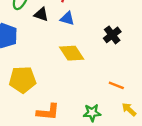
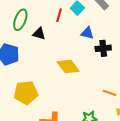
blue triangle: (67, 18) -> (87, 33), moved
black cross: (112, 35) -> (103, 48), turned 35

